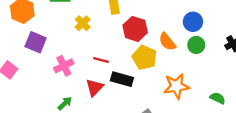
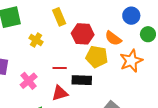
green circle: (196, 45) -> (148, 34), moved
orange star: (176, 86) -> (131, 61), moved
red triangle: (95, 87) -> (60, 93), turned 42

